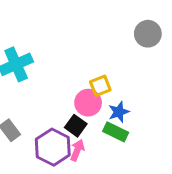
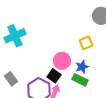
yellow square: (100, 86) -> (86, 43), moved

